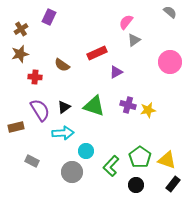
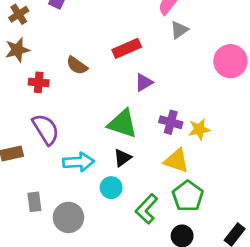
purple triangle: (116, 72) -> (144, 82), moved
black triangle: (64, 107) -> (122, 158), moved
yellow triangle: (167, 160) -> (176, 161), moved
gray rectangle: (32, 161) -> (34, 202), turned 56
gray circle: (72, 172) -> (68, 217), moved

